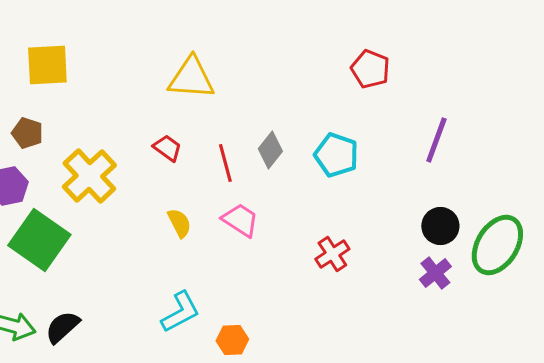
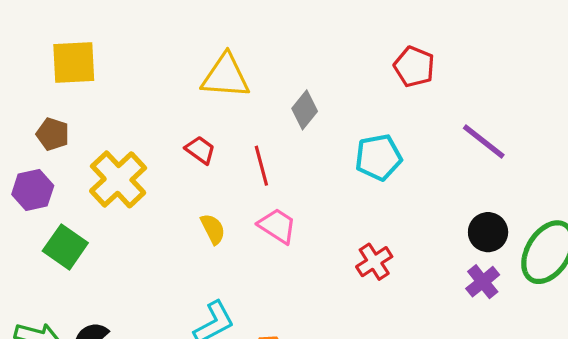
purple line: (436, 140) -> (484, 141), turned -72
gray diamond: (270, 150) -> (305, 110), moved
cyan pentagon: (336, 155) -> (378, 157), turned -30
green square: (39, 240) -> (65, 247), size x0.7

